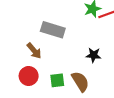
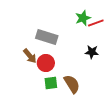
black star: (94, 55) -> (92, 52), moved
red circle: (29, 76) -> (46, 63), moved

